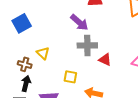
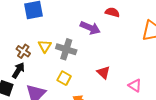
purple arrow: (79, 22) -> (90, 28), turned -36
gray cross: (87, 45) -> (66, 49), moved

